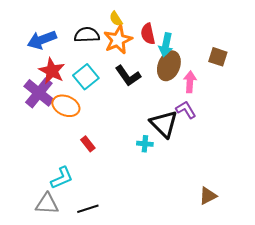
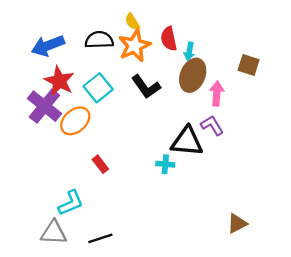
cyan arrow: (166, 45) -> (189, 51), size x0.7
orange ellipse: (66, 106) -> (75, 121), turned -64
black triangle: (164, 124) -> (187, 141), turned -40

